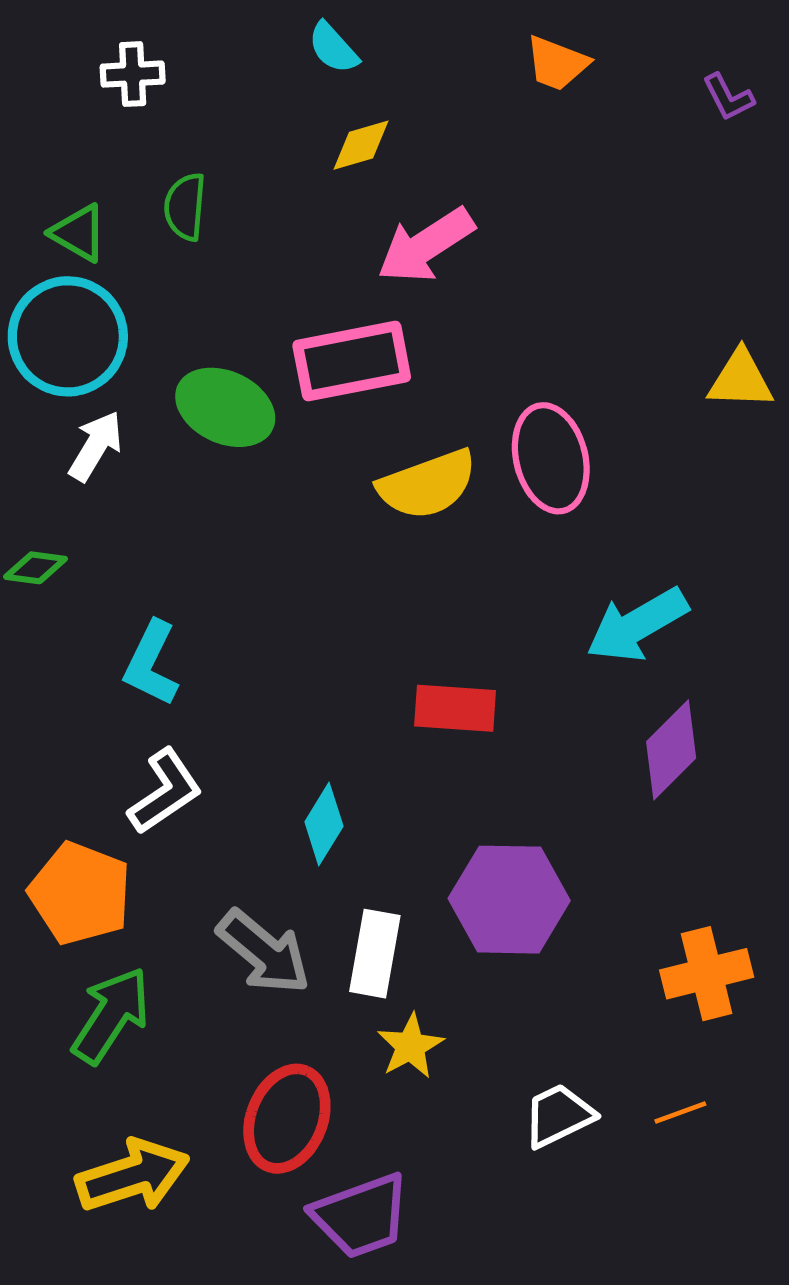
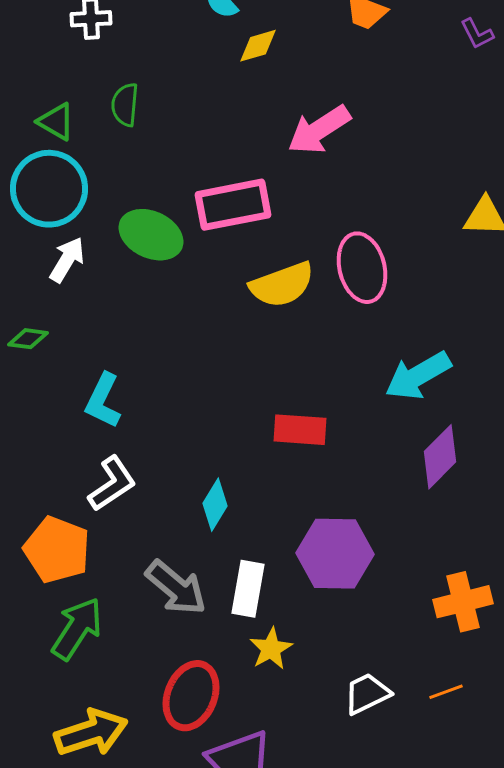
yellow diamond: (361, 145) -> (258, 46), moved
pink arrow: (426, 245) -> (319, 130), moved

